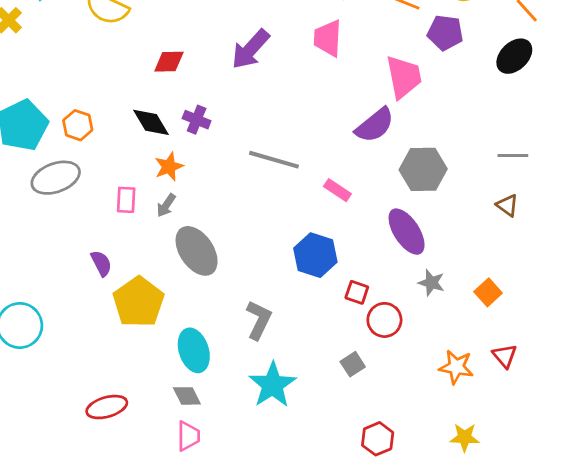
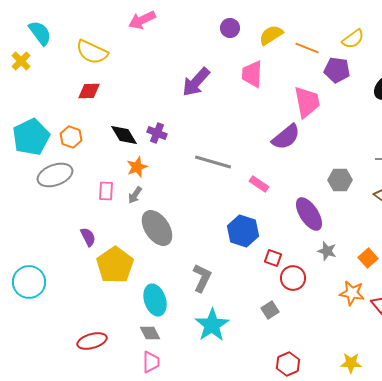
red diamond: (169, 62) -> (89, 91), moved
gray hexagon: (423, 169) -> (340, 180), moved, size x0.7
orange star: (456, 367) -> (352, 293), moved

